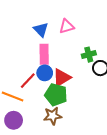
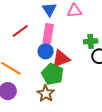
red line: (28, 81) -> (20, 31), moved
brown star: (53, 116) -> (46, 94), turned 30

